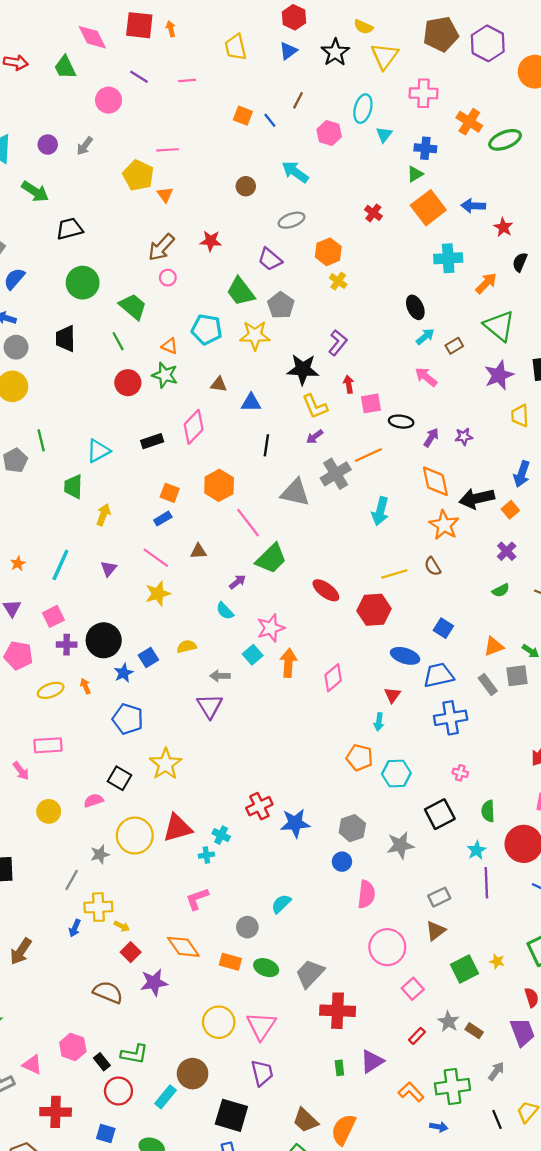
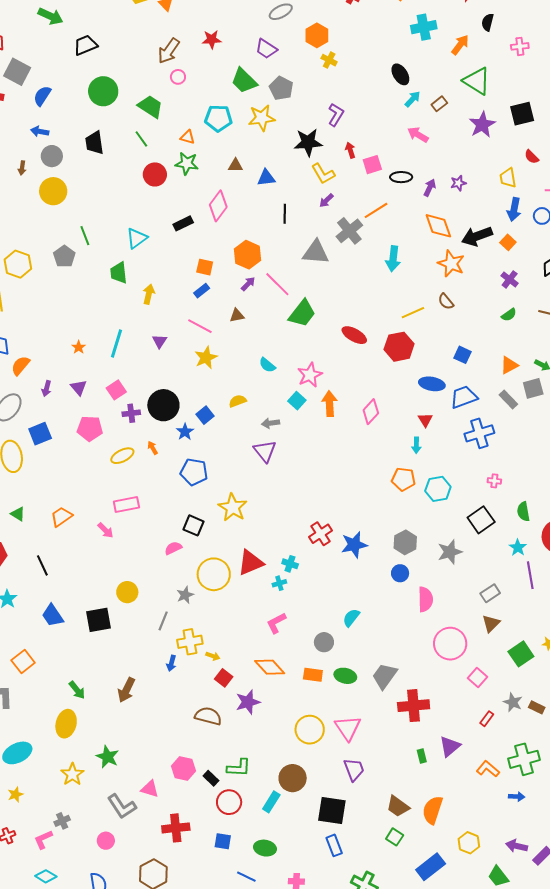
yellow trapezoid: (520, 416) -> (508, 178), moved
purple arrow: (237, 582) -> (248, 284), moved
yellow circle: (49, 811) -> (127, 592), moved

